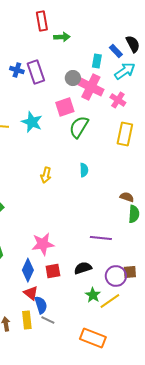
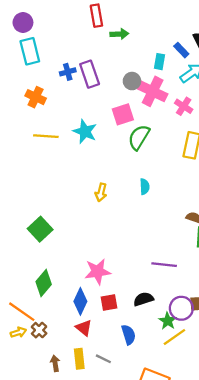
blue cross: (17, 70) -> (68, 72), turned -32
green star: (93, 295) -> (168, 321), moved
blue semicircle: (41, 305) -> (129, 335), moved

